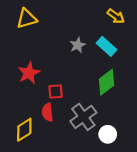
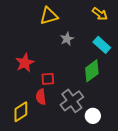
yellow triangle: (27, 19) -> (49, 16), moved
cyan rectangle: (107, 46) -> (102, 45), moved

